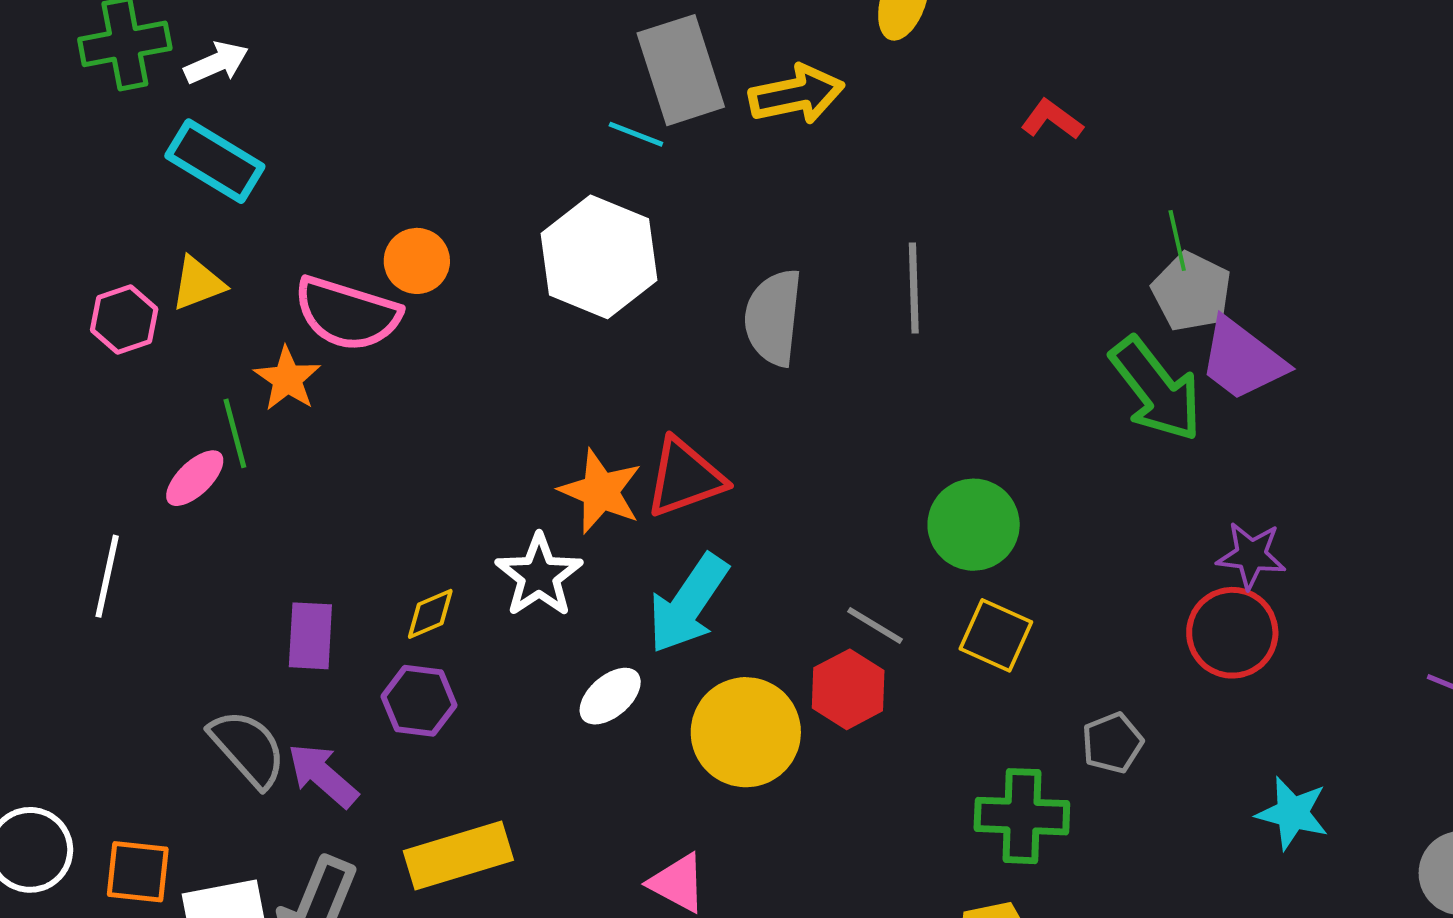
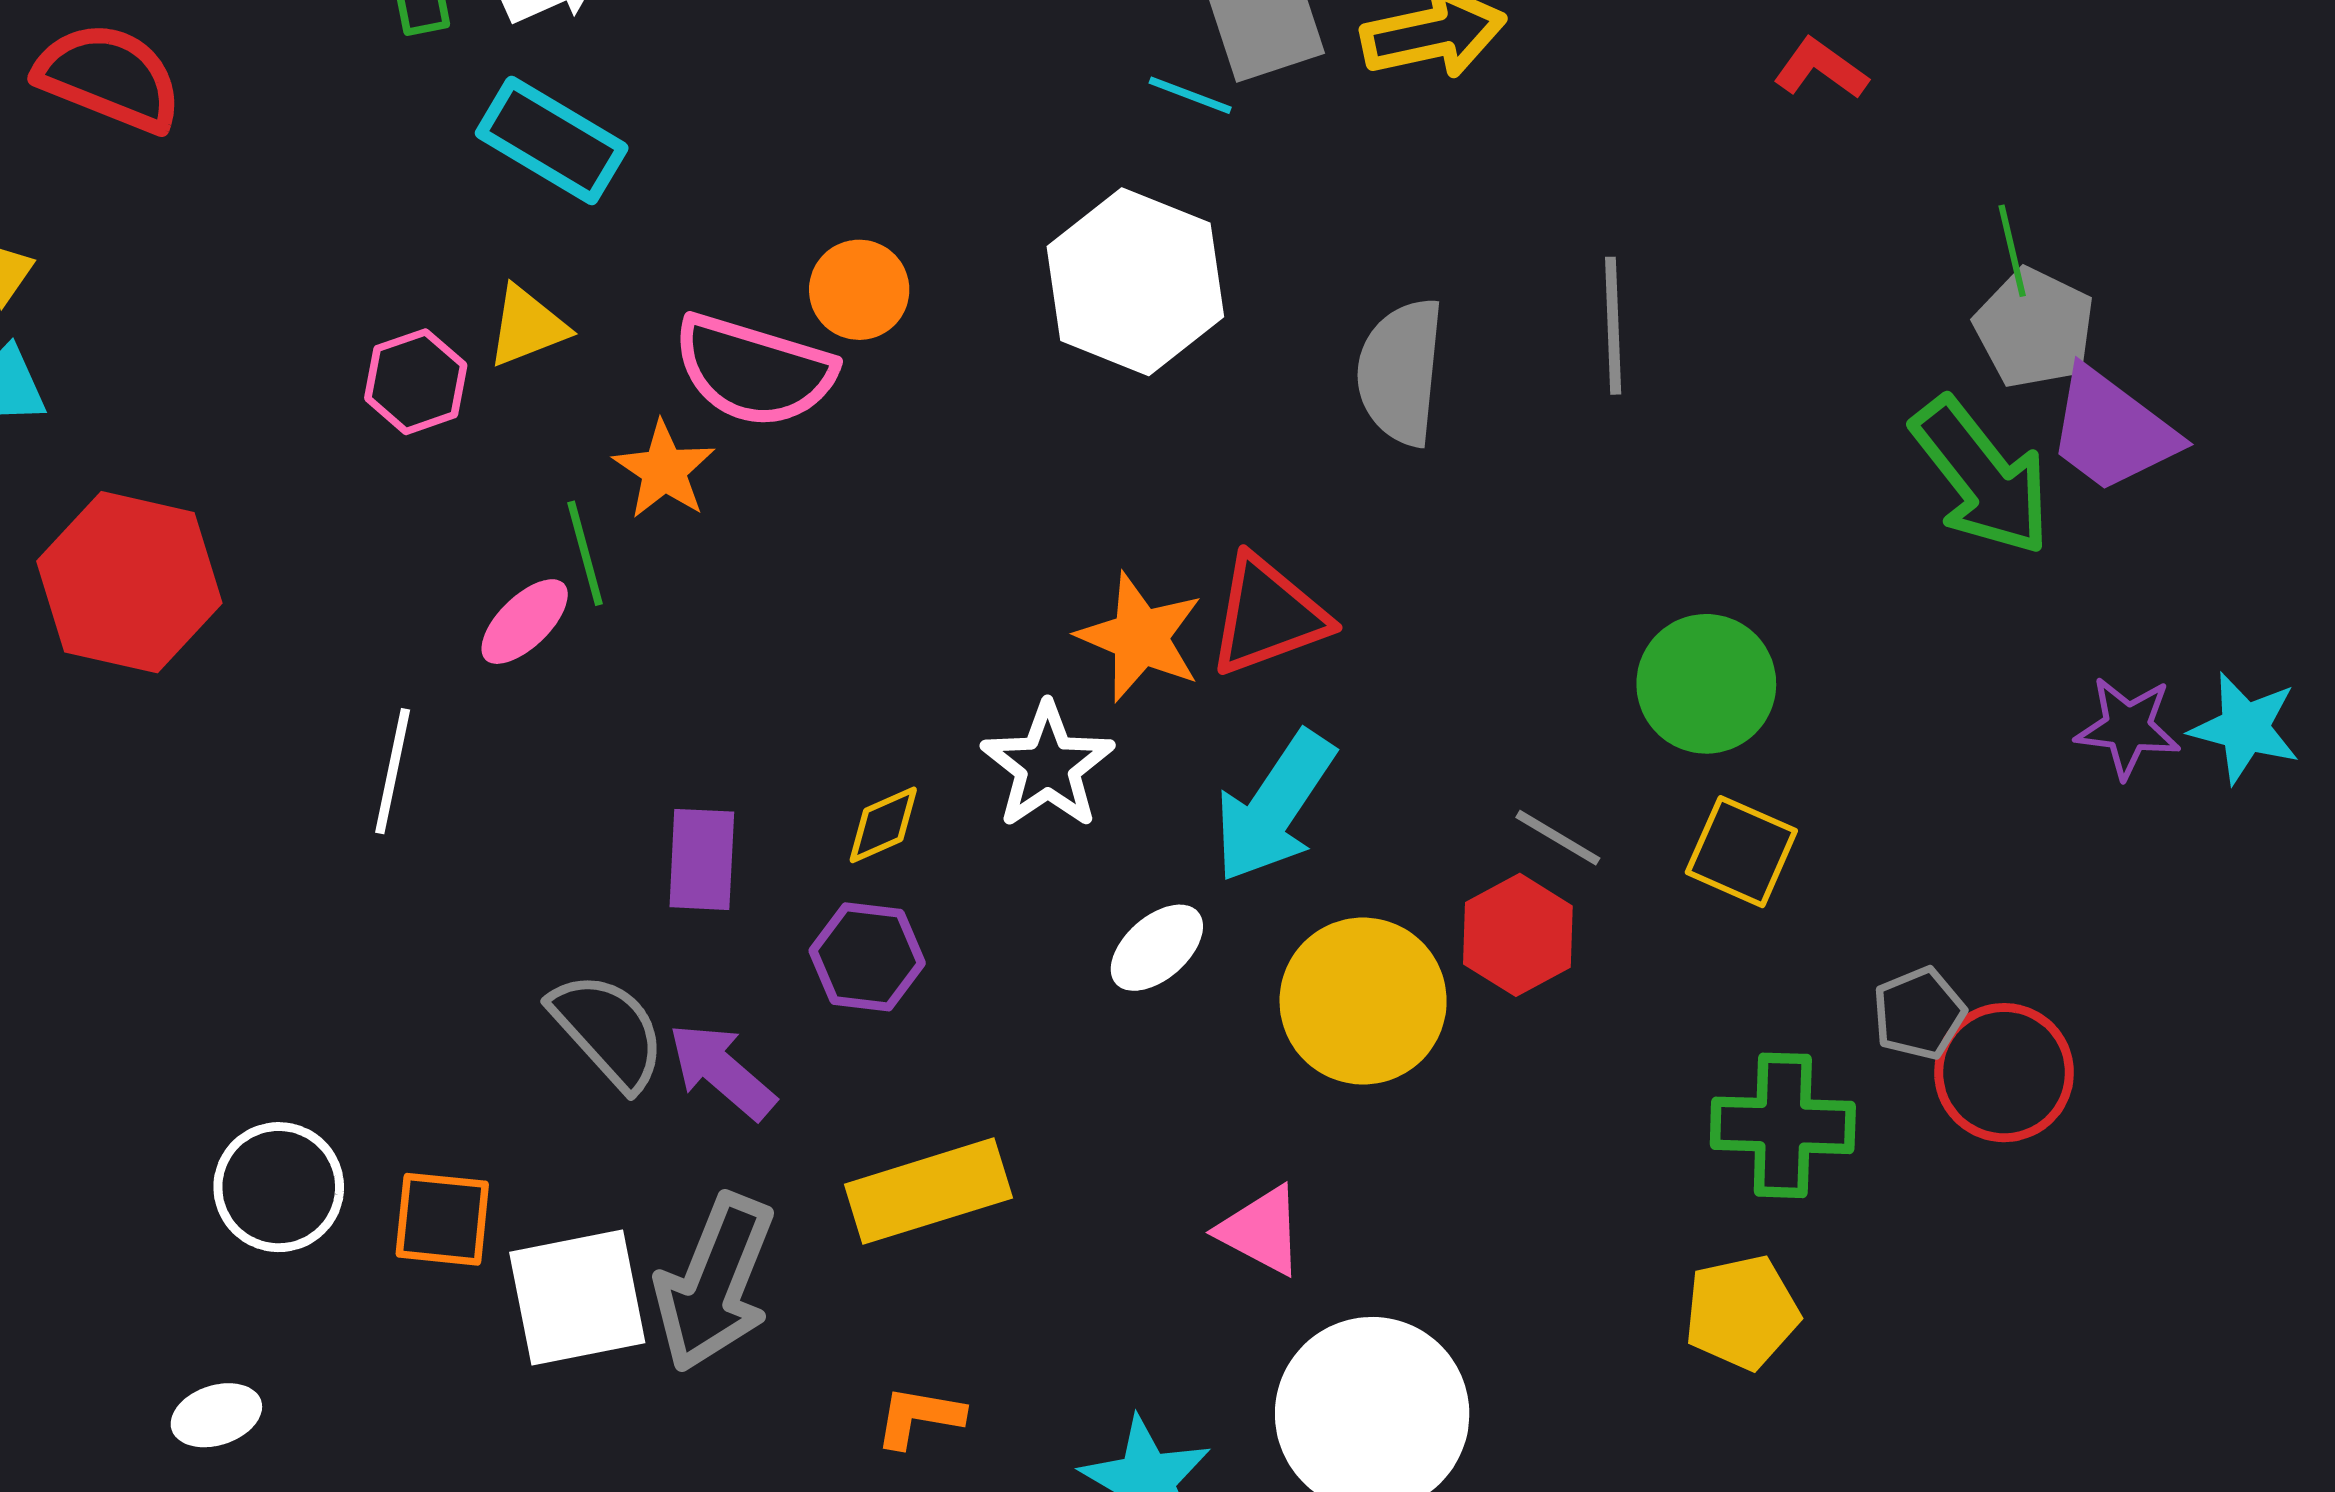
red circle: (1232, 633) -> (2004, 1073), moved
cyan star: (1292, 813) -> (2245, 728), moved

